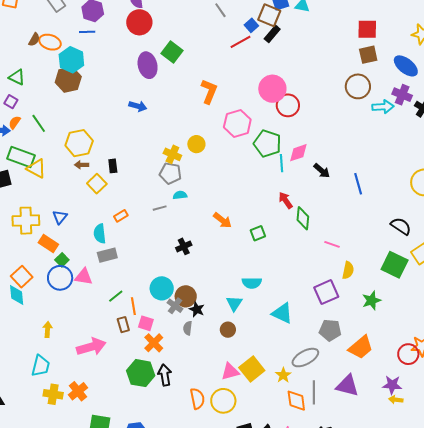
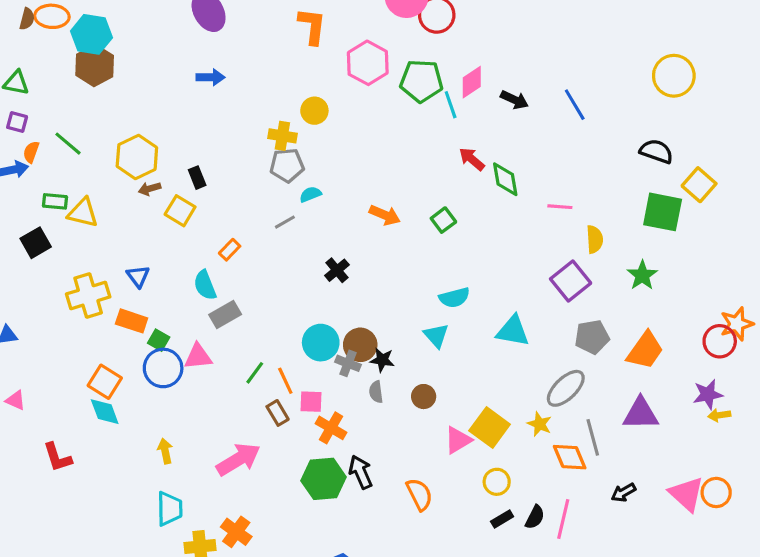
green rectangle: (21, 157) -> (55, 201), size x0.6
brown circle: (228, 330) -> (424, 397), moved
yellow circle: (223, 401) -> (497, 482), moved, size x0.7

